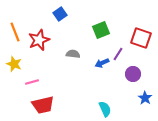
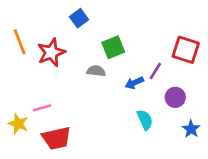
green square: (101, 30) -> (113, 47), moved
yellow star: (14, 64) -> (18, 124), moved
cyan semicircle: (105, 109) -> (145, 120), moved

